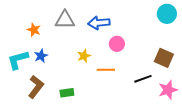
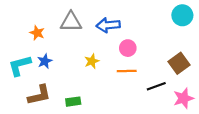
brown square: (164, 58) -> (179, 63), turned 30
orange line: (106, 70) -> (127, 71), moved
brown L-shape: (36, 87) -> (39, 95), turned 40

